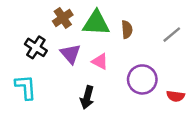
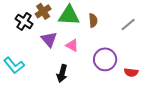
black cross: (36, 47) -> (24, 21), moved
cyan L-shape: (26, 87) -> (14, 65), turned 145

